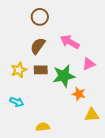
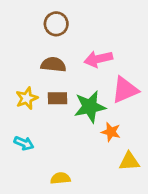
pink arrow: (70, 42) -> (98, 59), turned -42
brown semicircle: (38, 46) -> (53, 65), turned 60
pink triangle: (89, 64) -> (125, 90), size x1.5

